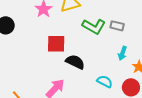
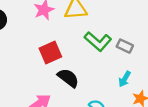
red square: (56, 44) -> (50, 52), turned -36

